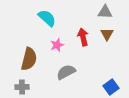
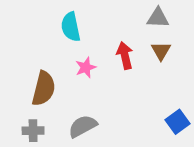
cyan semicircle: (47, 18) -> (71, 27), turned -144
gray semicircle: (66, 72) -> (83, 126), moved
blue square: (111, 87) -> (177, 122), moved

